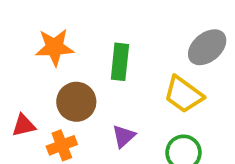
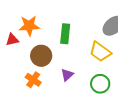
red triangle: (24, 125) -> (12, 40), moved
orange cross: (62, 145) -> (33, 80), turned -35

